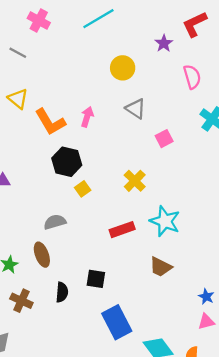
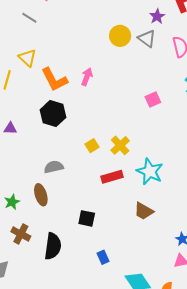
gray triangle: (136, 109) -> (147, 39), moved
black hexagon: (67, 162) -> (53, 114), moved
yellow cross: (135, 181) -> (120, 145), moved
yellow square: (83, 189) -> (92, 146), moved
black semicircle: (62, 292) -> (53, 246), moved, size x1.5
blue rectangle: (117, 322) -> (103, 257), size x0.5

